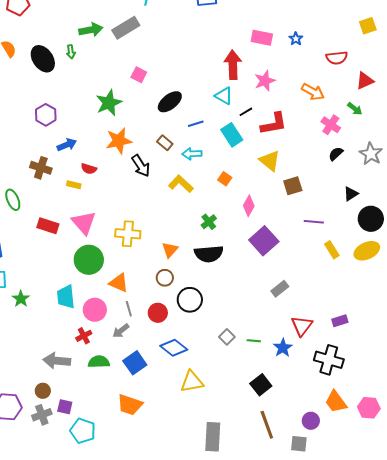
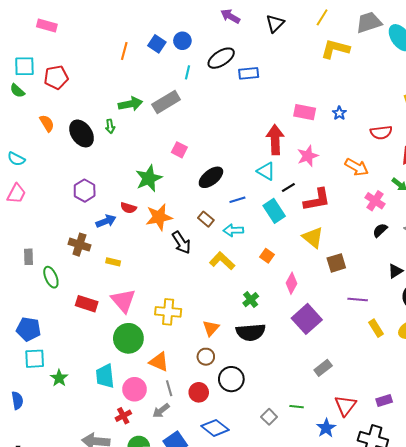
red semicircle: (89, 169) -> (128, 208), moved
green line: (254, 341) -> (297, 407), moved

